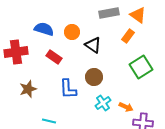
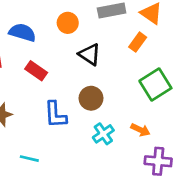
orange circle: (72, 32) -> (68, 23), moved
orange arrow: (126, 107) -> (140, 130), moved

